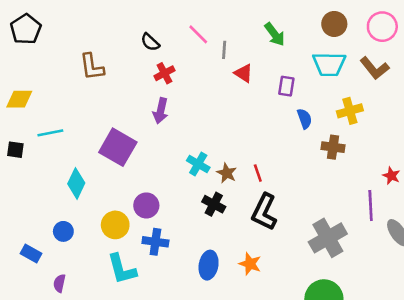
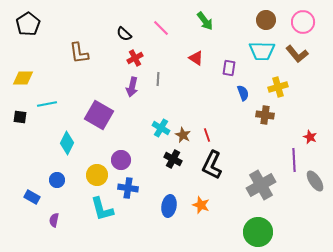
green arrow: (275, 34) -> (205, 21), moved
gray line: (224, 50) -> (158, 79), moved

